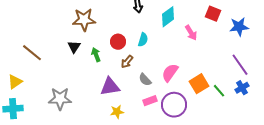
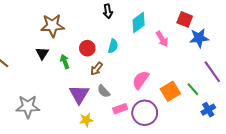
blue star: (239, 27) -> (199, 38), moved
gray semicircle: (145, 80) -> (104, 91), moved
purple triangle: (110, 87) -> (79, 94), turned -50
blue cross: (242, 88) -> (208, 110), moved
green line: (219, 91) -> (193, 89), moved

